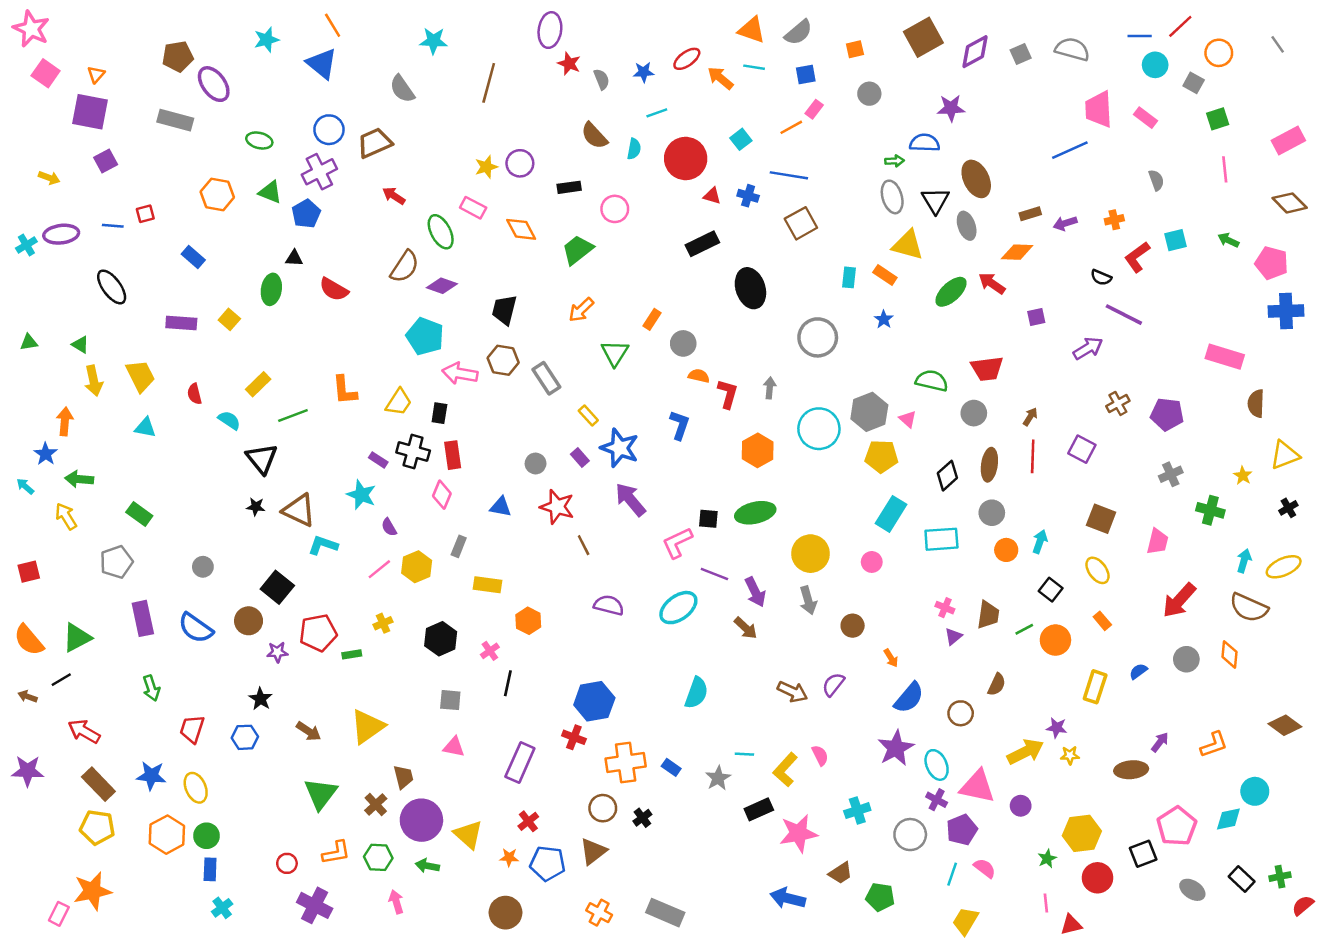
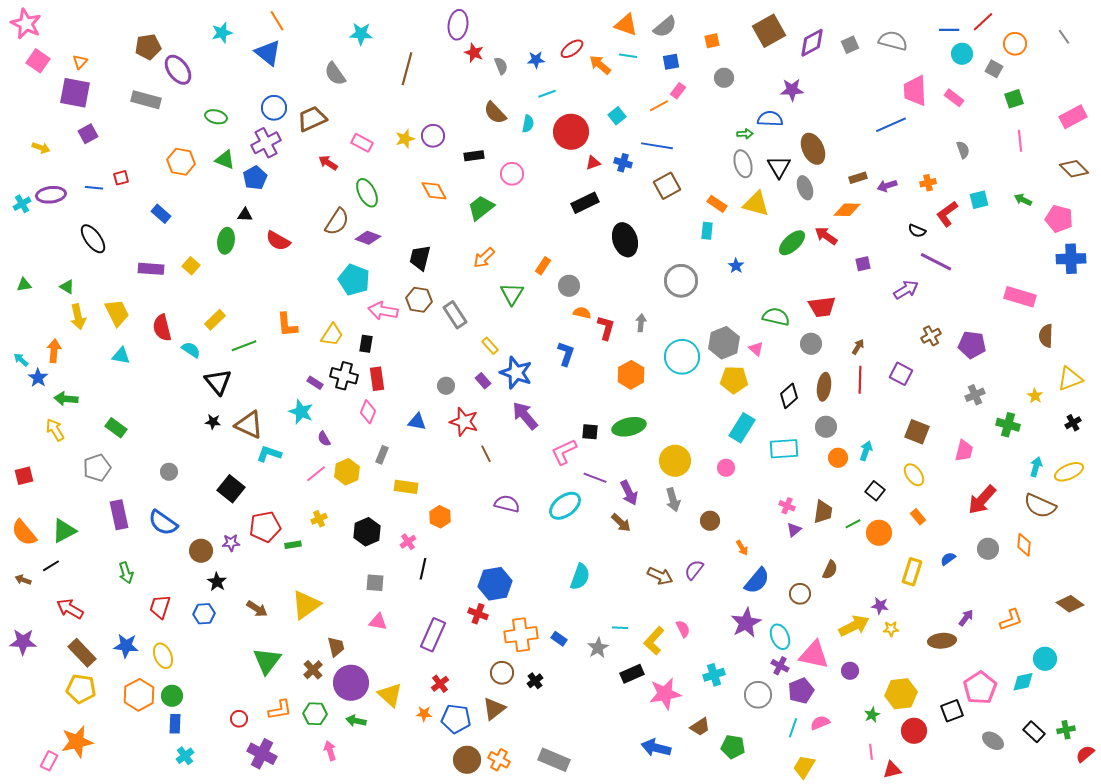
red triangle: (712, 196) -> (593, 163), turned -35
pink rectangle: (473, 208) -> (362, 143), moved
orange rectangle: (885, 275) -> (717, 204), moved
red semicircle: (194, 394) -> (162, 328), size x1.5
cyan arrow: (25, 486) -> (21, 360), moved
brown circle: (249, 621) -> (201, 551), moved
pink semicircle: (985, 868) -> (820, 723), turned -60
brown circle: (505, 913) -> (467, 760), moved

